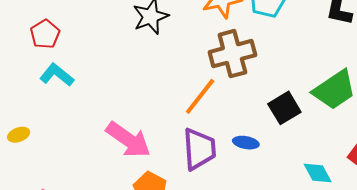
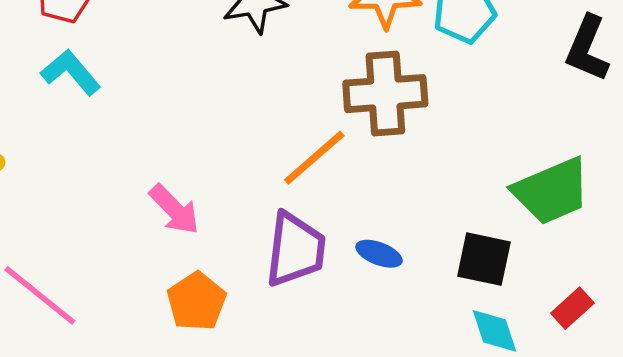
black square: (284, 108) -> (484, 259), moved, turned 32
pink arrow: (128, 140) -> (174, 209), size x0.7

